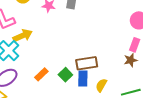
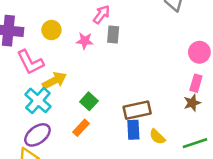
green square: (65, 75) -> (89, 101), moved
yellow semicircle: (101, 85) -> (157, 137), turned -72

